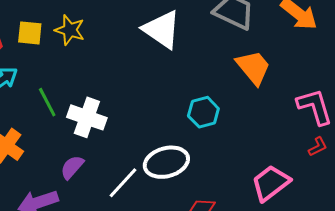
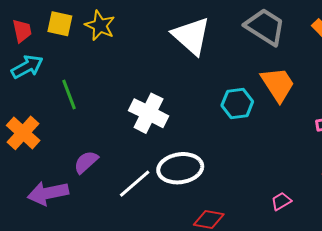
cyan hexagon: (203, 112) -> (237, 104), moved
white cross: (87, 117) -> (149, 113), moved
pink trapezoid: (271, 183) -> (281, 201), size x0.5

